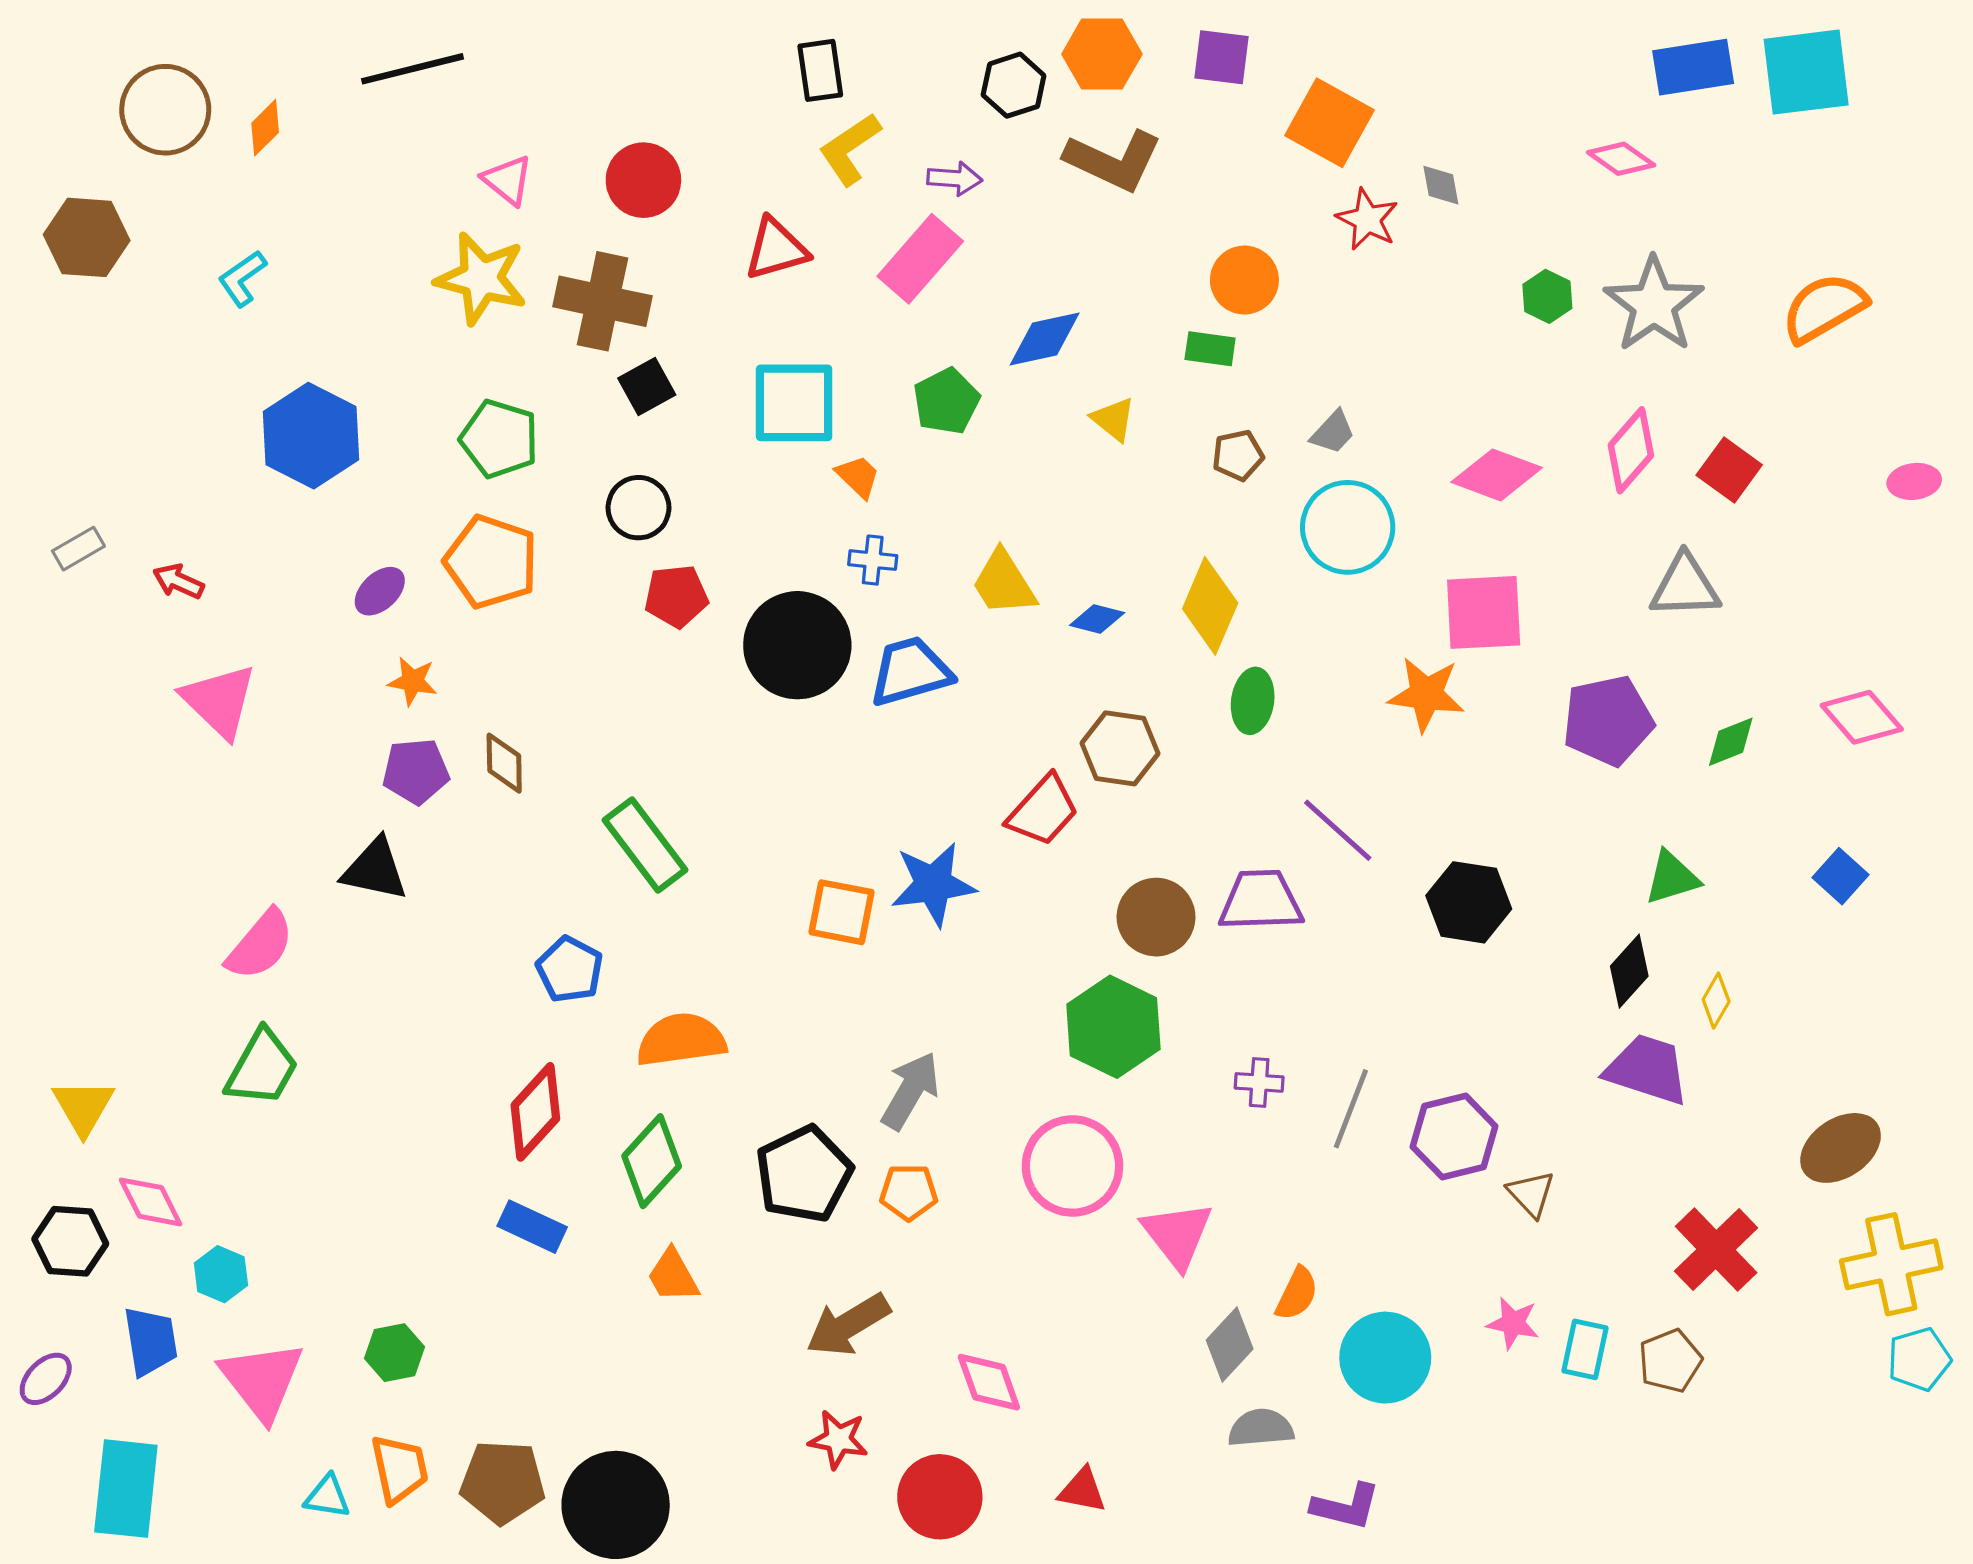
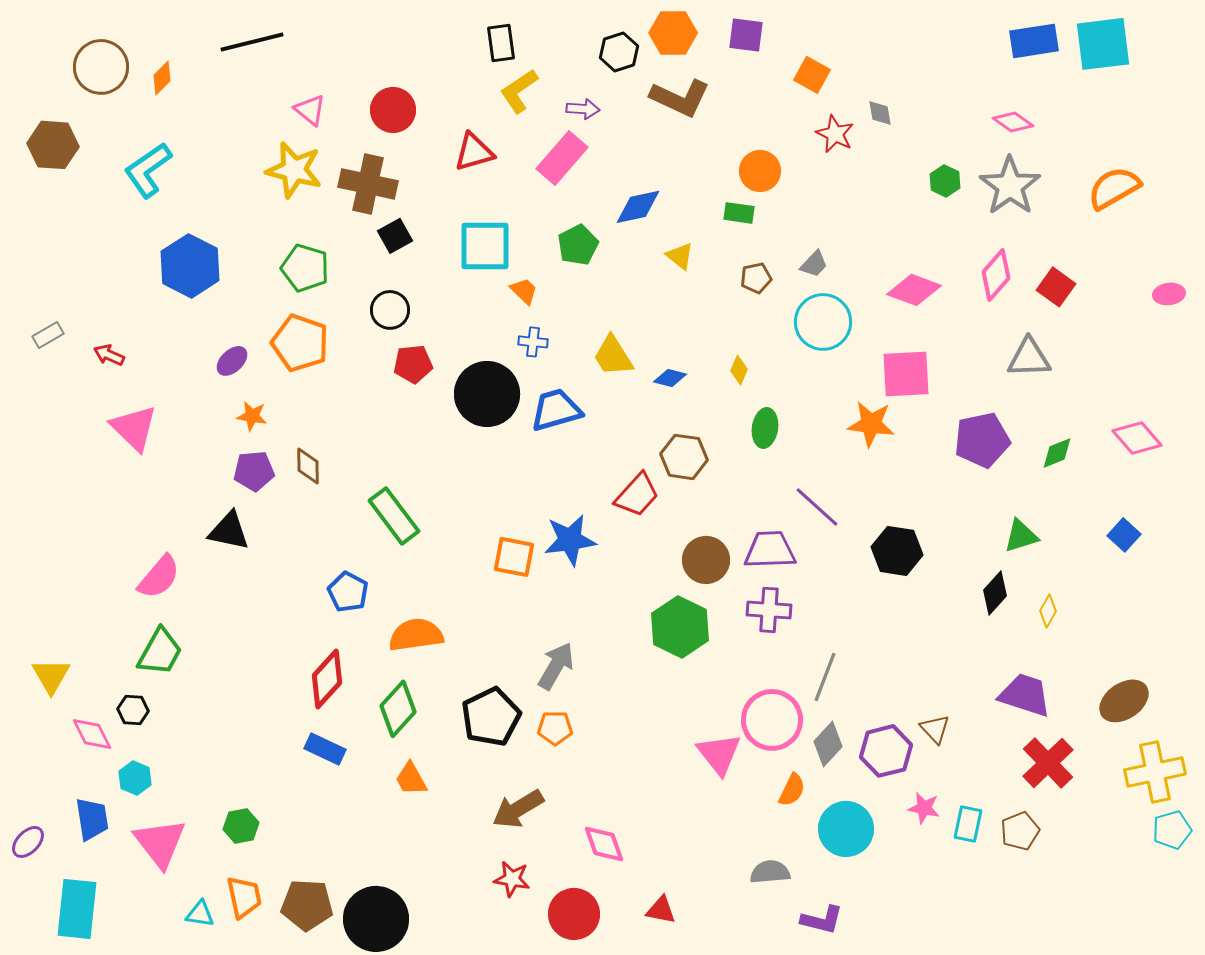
orange square: (1330, 123) -> (812, 75), size x0.7
pink diamond: (1621, 159) -> (1013, 122), moved
cyan L-shape: (242, 278) -> (148, 170), size x1.6
yellow diamond: (1210, 606) -> (739, 370), size x0.5
purple trapezoid: (1647, 1069) -> (1025, 695), moved
purple cross: (1259, 1082) -> (769, 610), moved, size x1.5
purple hexagon: (1454, 1136) -> (886, 751), moved
pink circle: (1072, 1166) -> (772, 720), moved
black hexagon: (70, 1241) -> (133, 710), moved, size x0.7
gray diamond: (1230, 1344) -> (828, 744), moved

